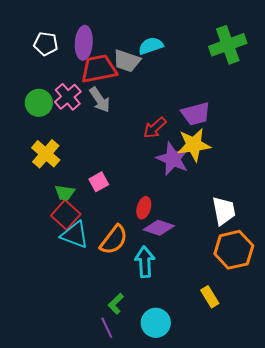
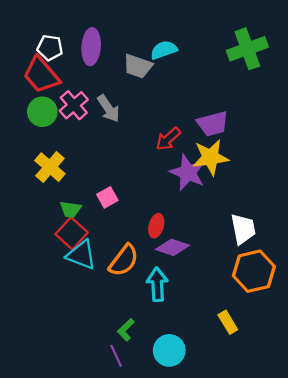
red trapezoid: (99, 69) -> (41, 75), moved, turned -120

